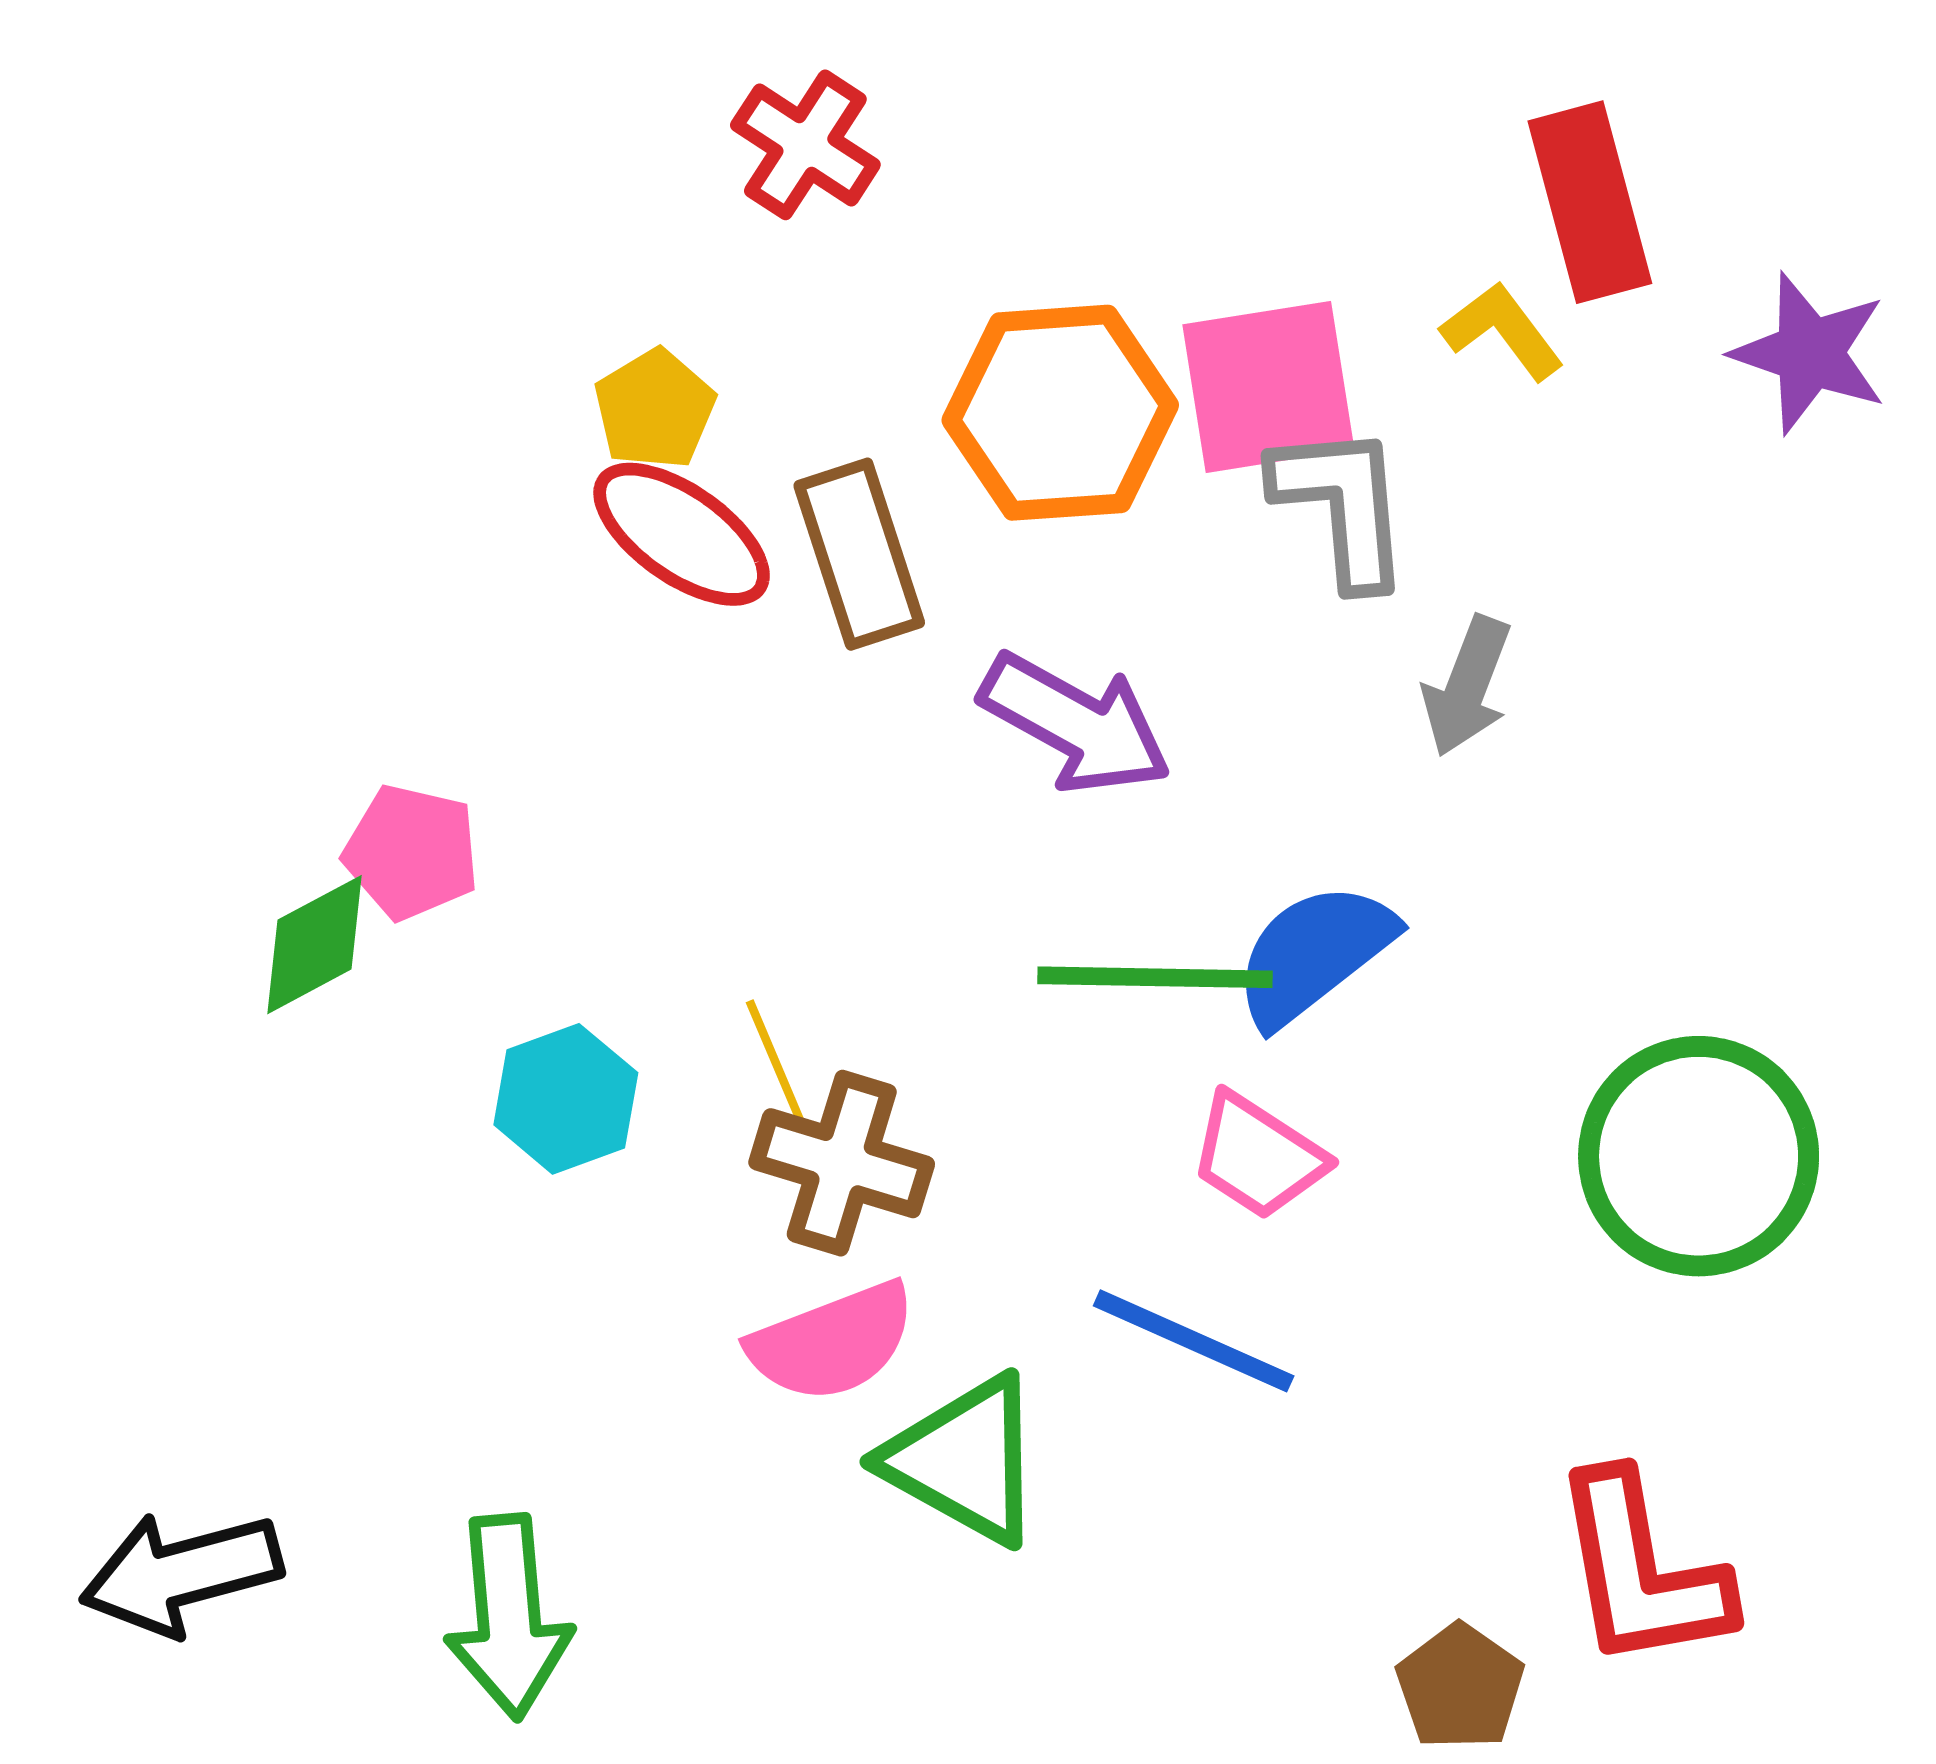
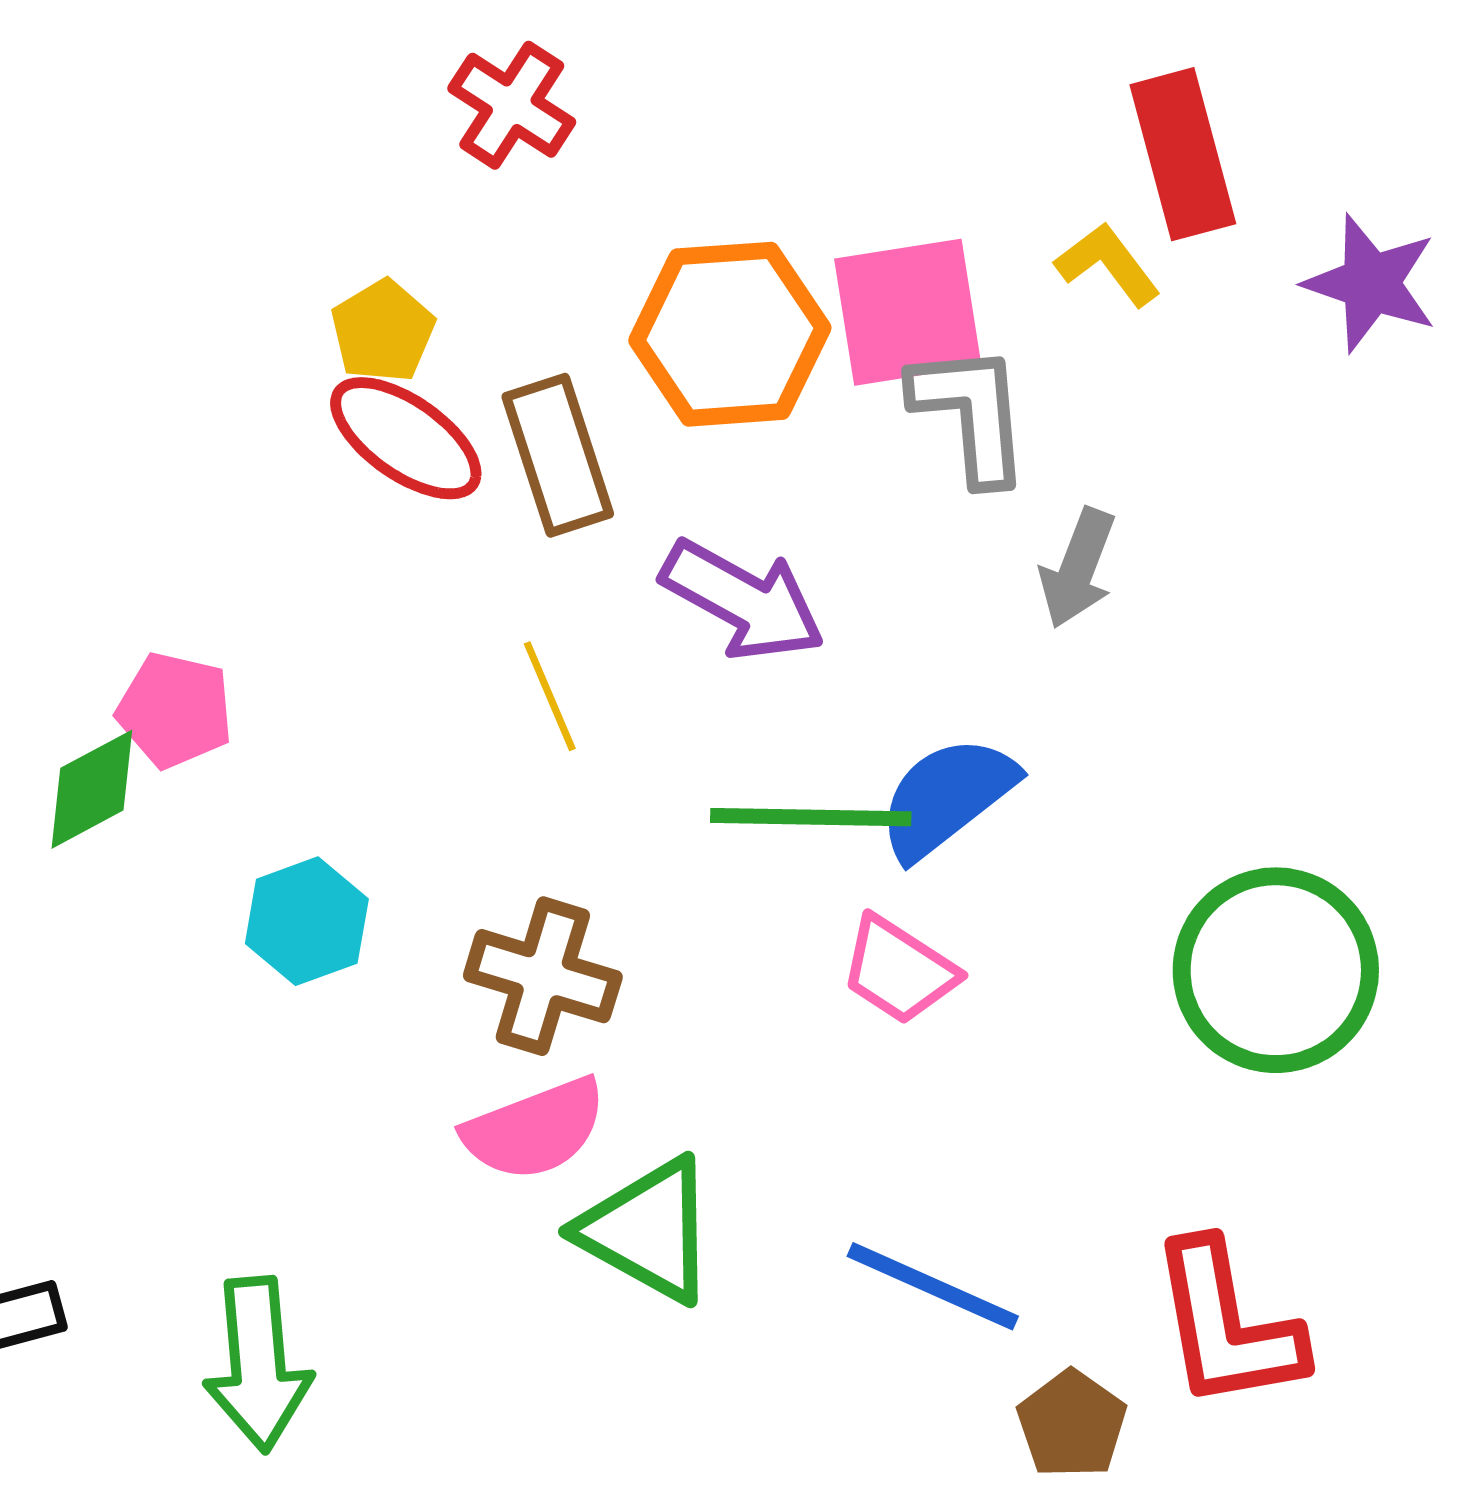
yellow line: (776, 1064) -> (550, 696), moved
blue line: (1194, 1341) -> (933, 1286), moved

